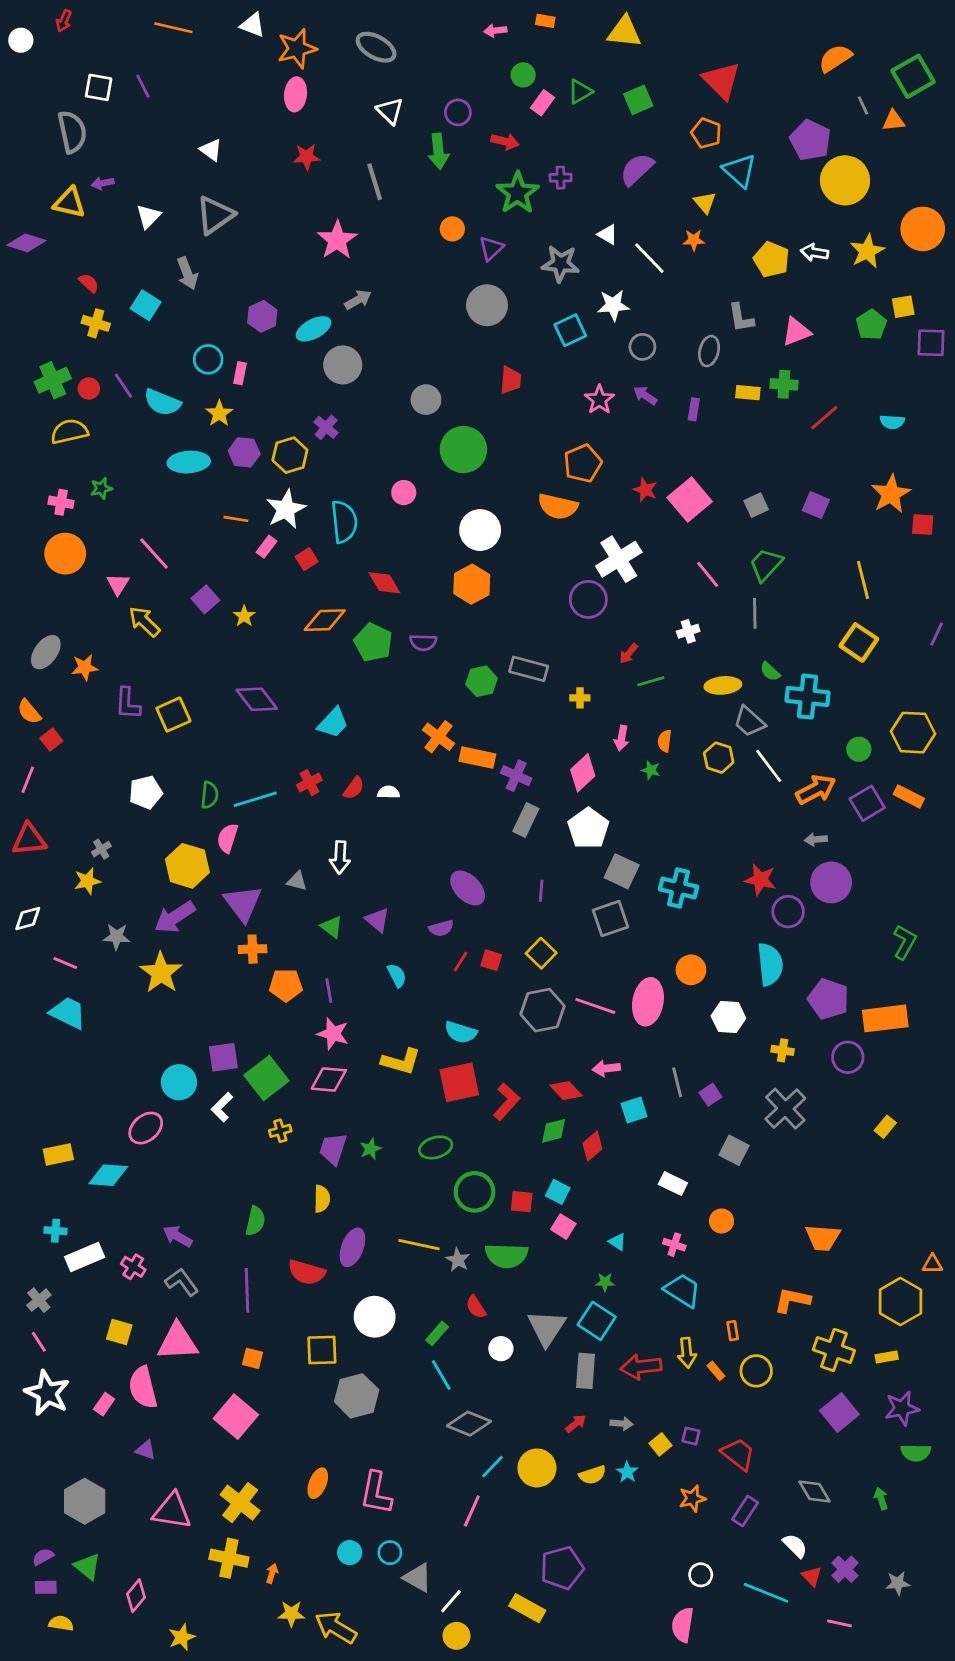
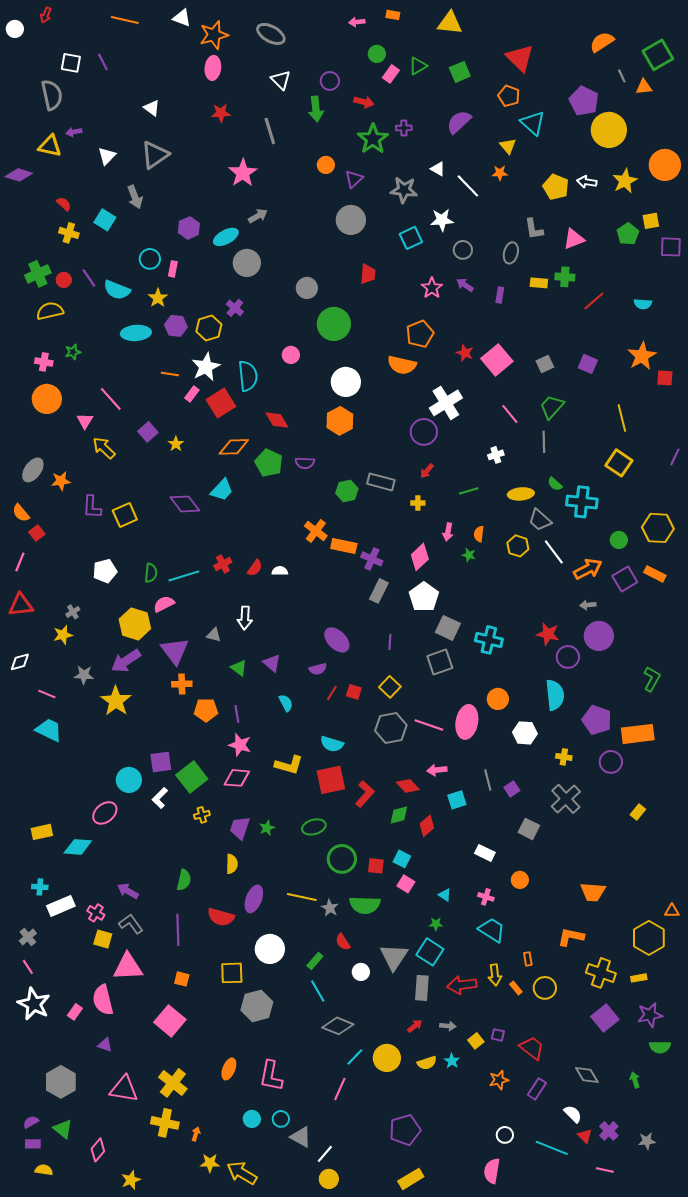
red square: (307, 559) -> (221, 403), size x1.8
red arrow: (629, 654) -> (427, 471), moved
cyan trapezoid: (333, 723) -> (222, 490), moved
pink semicircle: (228, 838) -> (164, 604), turned 45
yellow square: (119, 1332) -> (103, 939), moved
yellow rectangle: (527, 1608) -> (411, 1179), moved, turned -60

